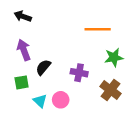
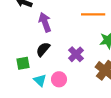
purple arrow: (24, 50) -> (45, 22), moved
purple cross: (79, 73) -> (76, 54), turned 35

